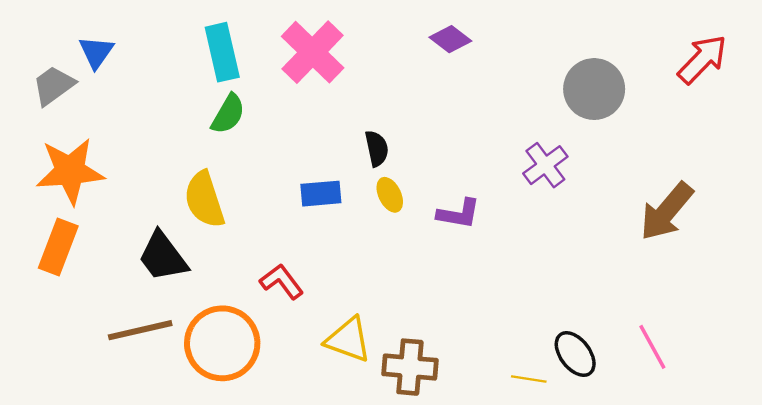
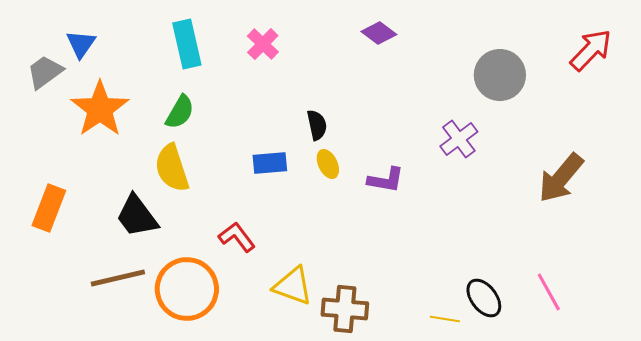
pink cross: (313, 52) -> (263, 44), size x0.6
green semicircle: (228, 114) -> (180, 112), moved
orange star: (70, 171) -> (100, 109), moved, turned -30

